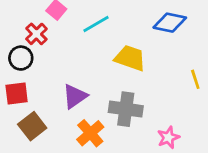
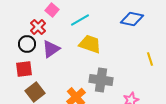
yellow trapezoid: (130, 58) -> (90, 44), moved
purple triangle: (75, 96) -> (51, 49), moved

